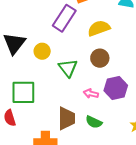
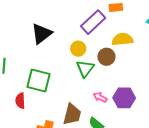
yellow circle: (42, 51) -> (78, 49), moved
brown circle: (100, 58) -> (106, 57), moved

